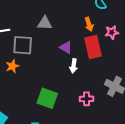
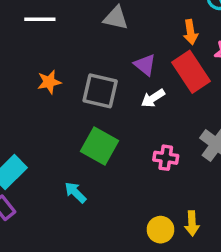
gray square: (23, 45) -> (100, 91), moved
red rectangle: (93, 47) -> (191, 72), turned -30
white arrow: (74, 66) -> (153, 98), turned 40

